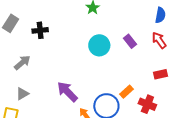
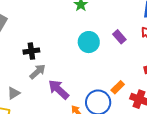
black cross: (40, 30) -> (31, 51), moved
gray arrow: (22, 63) -> (38, 72), moved

